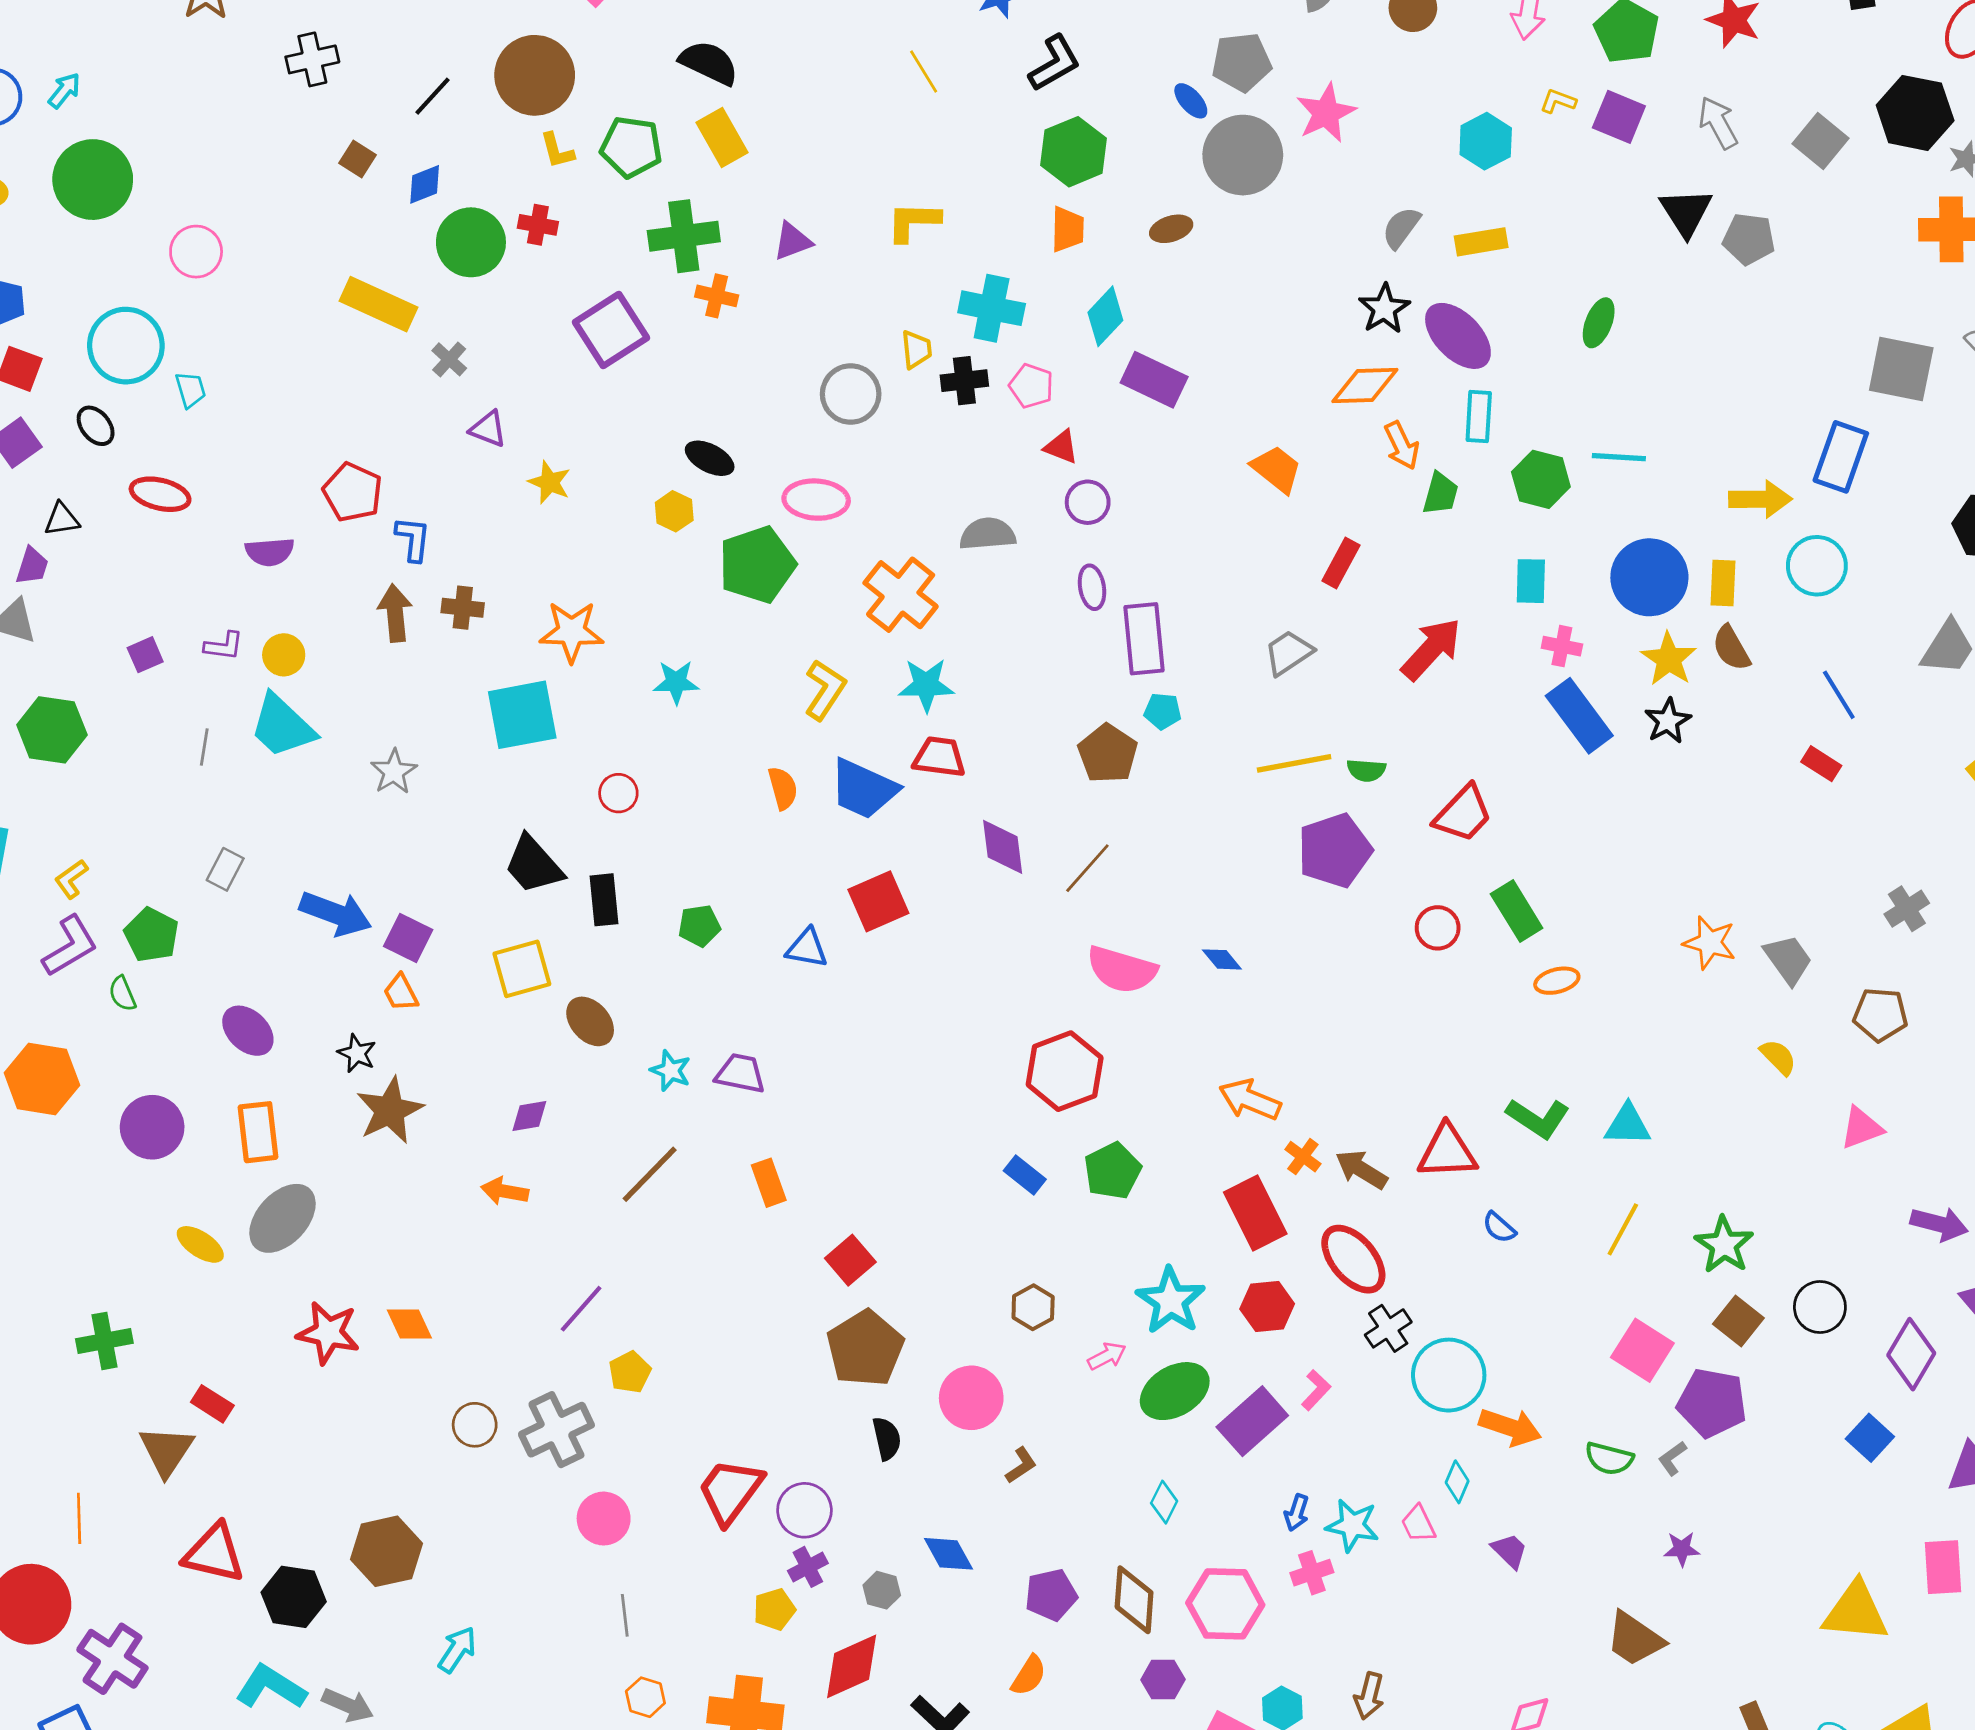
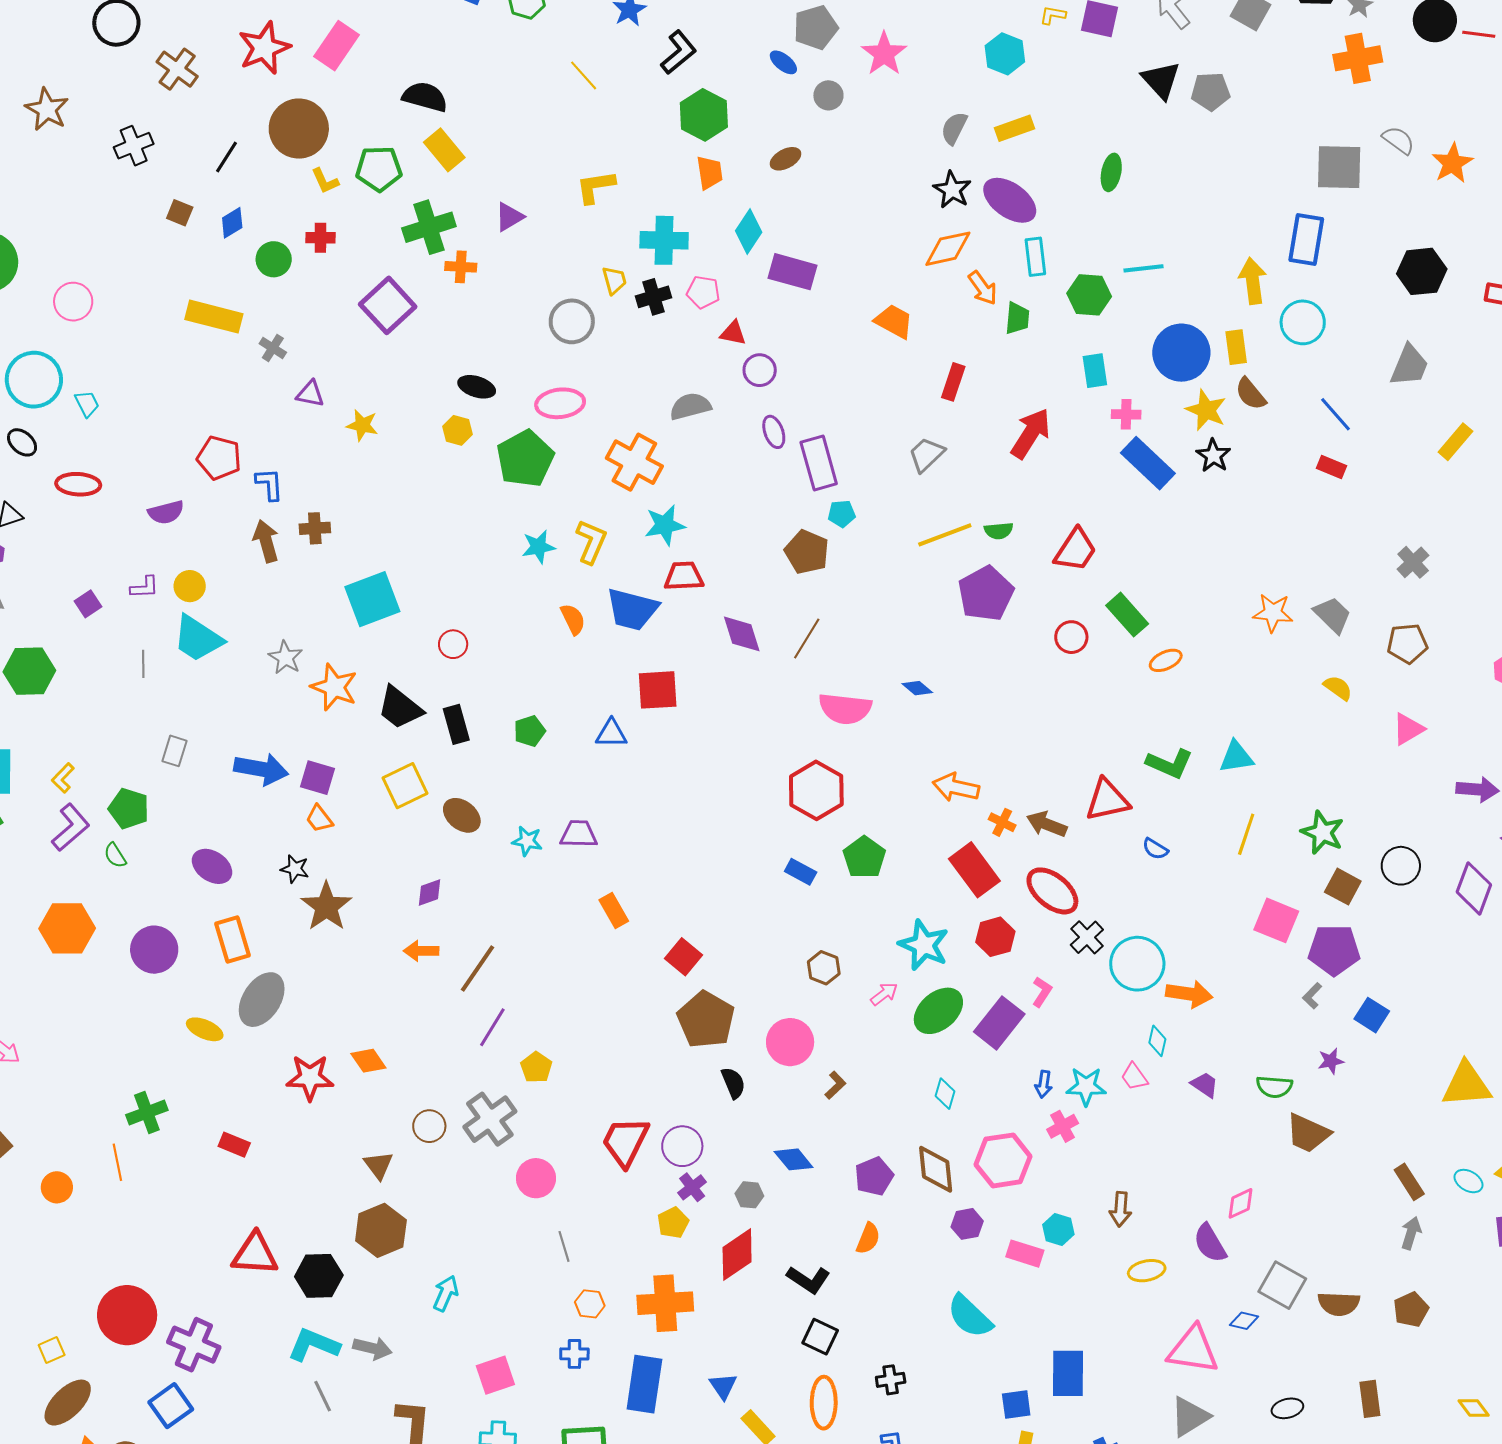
gray circle: (1243, 155) -> (828, 95), size x0.5
green circle: (471, 242) -> (274, 259), size x0.7
yellow arrow: (1760, 499) -> (1253, 281), turned -87
orange star: (572, 632) -> (334, 687), moved, turned 30
cyan star: (676, 682) -> (538, 547), moved
red square: (878, 901) -> (658, 690), turned 30
brown line: (650, 1174) -> (478, 969), moved
blue square: (1870, 1438) -> (1372, 1015), moved
brown triangle: (166, 1451) -> (378, 1165), moved, size x0.7
green semicircle: (1609, 1459) -> (1274, 1087), moved
orange line: (79, 1518) -> (117, 1162), moved

